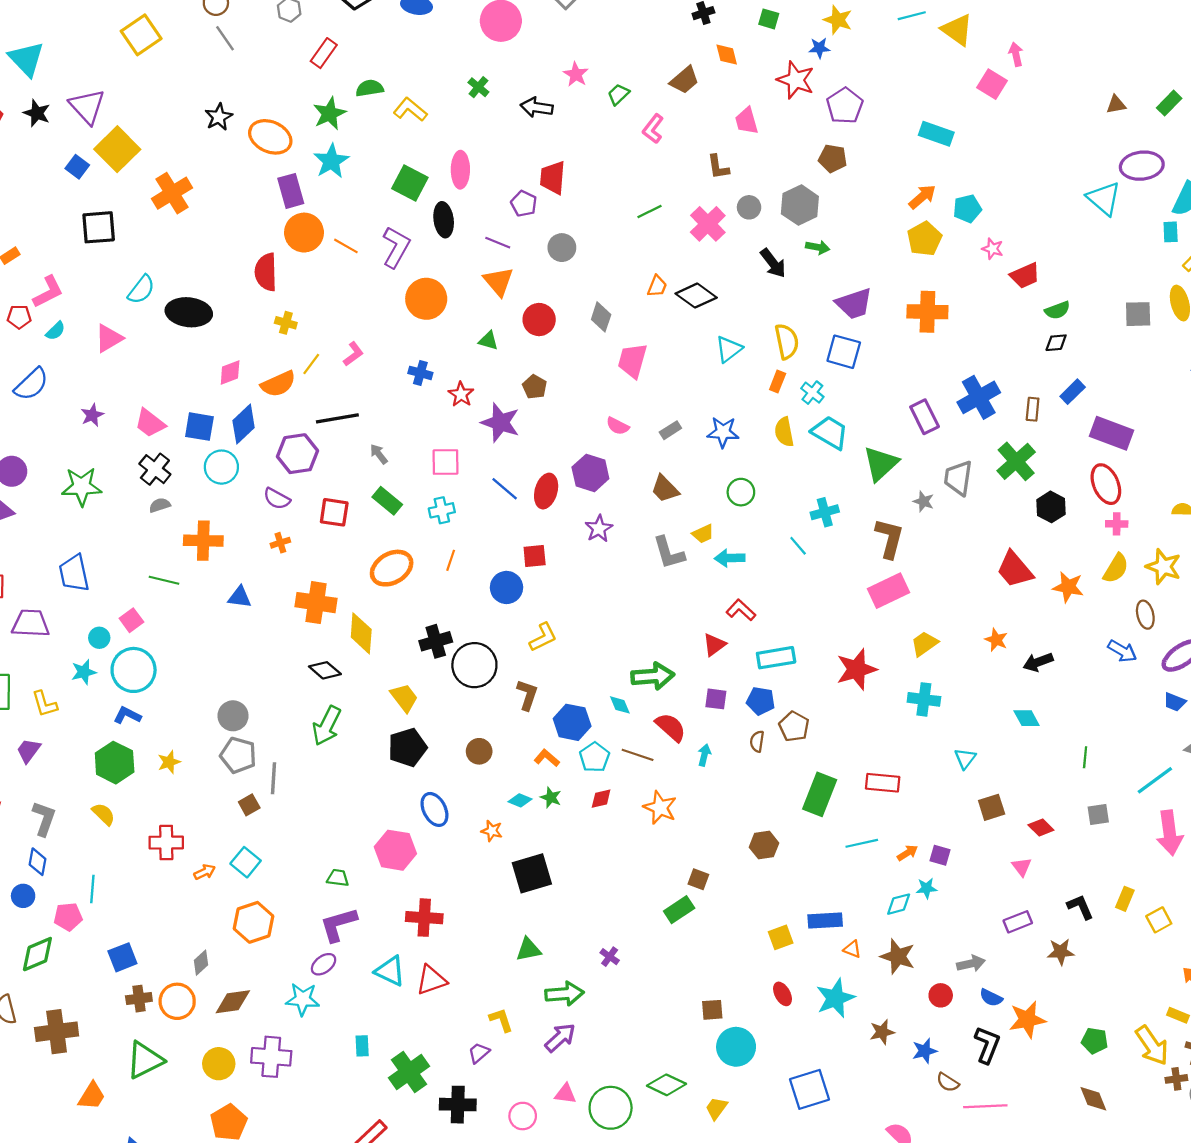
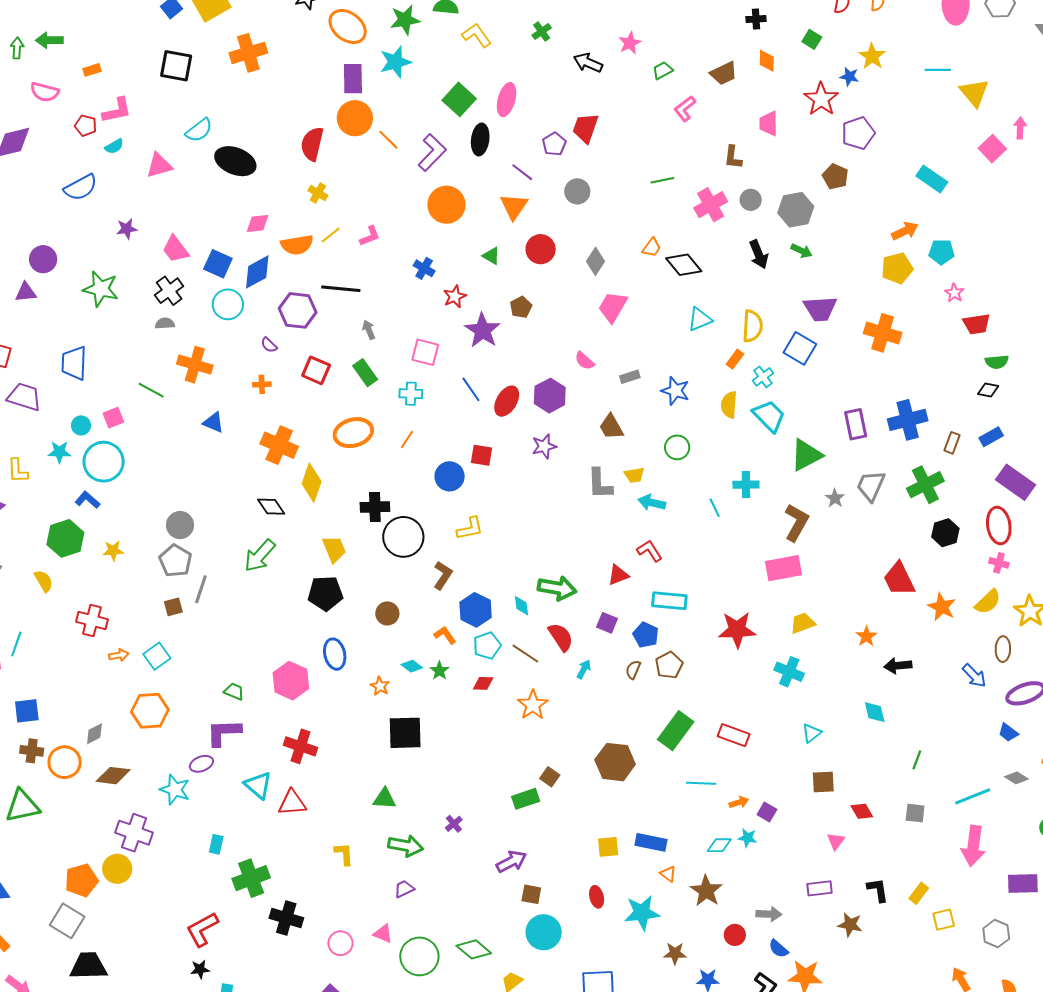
purple semicircle: (277, 499) -> (269, 345), size x0.7
brown hexagon: (764, 845) -> (615, 762), size x1.5
purple arrow: (560, 1038) -> (511, 862), moved
purple trapezoid: (479, 1053) -> (404, 889), moved
yellow circle: (219, 1064) -> (117, 869), moved

